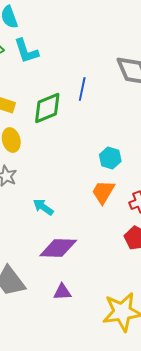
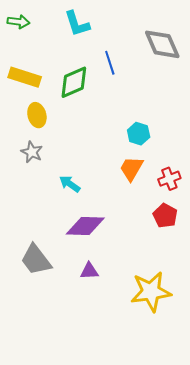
cyan L-shape: (26, 51) -> (77, 24), moved
blue line: (82, 89) -> (110, 63), turned -30

